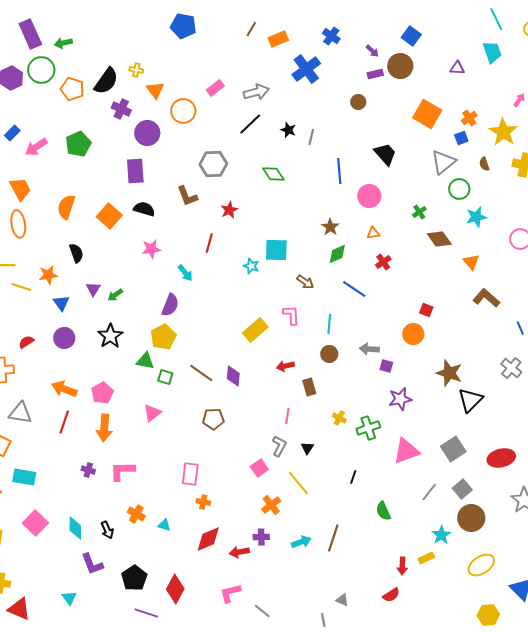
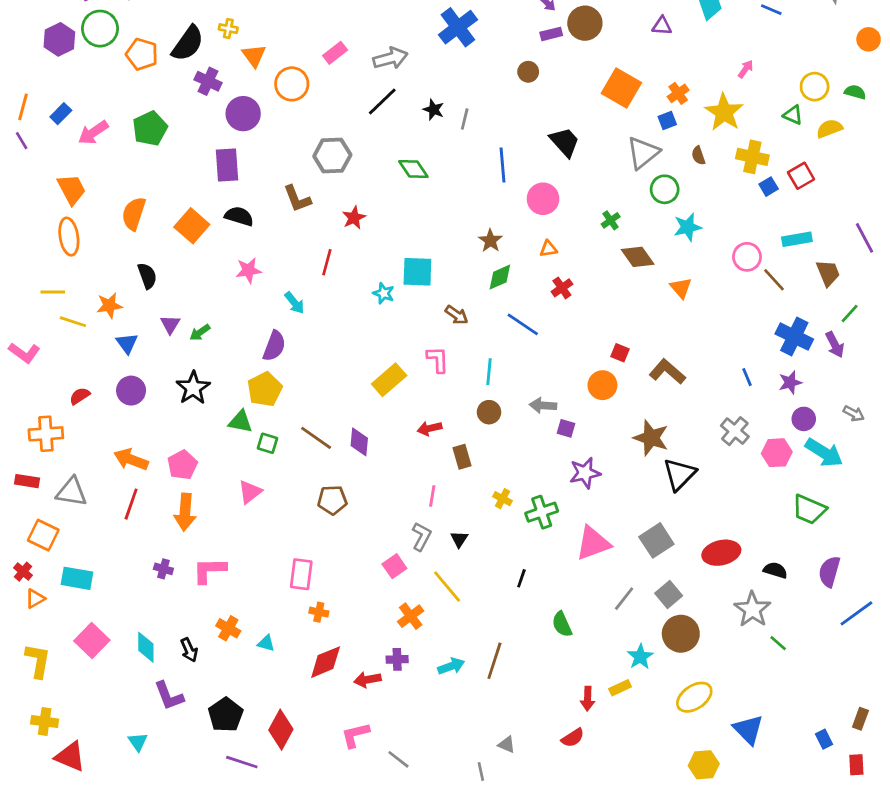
brown L-shape: (486, 298) -> (667, 372), moved

